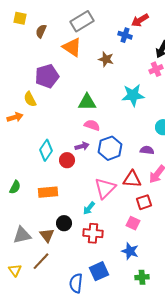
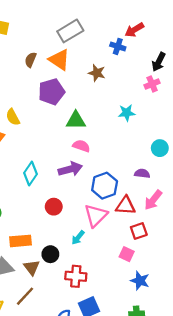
brown semicircle: (41, 31) -> (31, 60), moved
purple pentagon: (47, 76) -> (52, 92), moved
cyan star: (133, 95) -> (127, 113), size x0.7
purple arrow: (82, 146) -> (70, 169), size x1.5
blue hexagon: (110, 148) -> (105, 186), moved
red circle: (67, 160) -> (54, 207), moved
orange rectangle: (48, 192) -> (21, 241), moved
red cross: (93, 233) -> (76, 276), moved
blue star: (130, 251) -> (140, 281), moved

